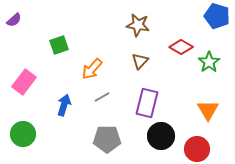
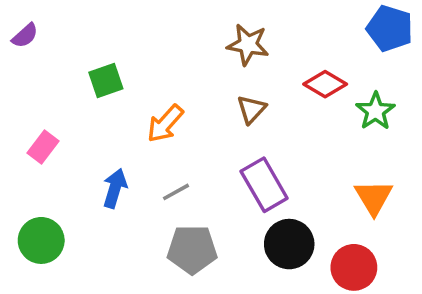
pink rectangle: (24, 82) -> (43, 147), size x0.7
gray line: (102, 97) -> (176, 192), moved
purple rectangle: (147, 103) -> (264, 185), turned -44

